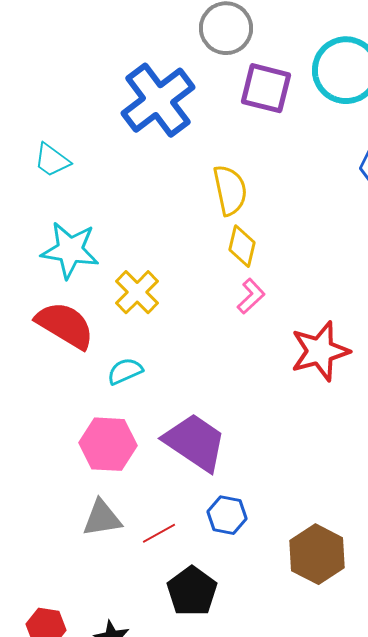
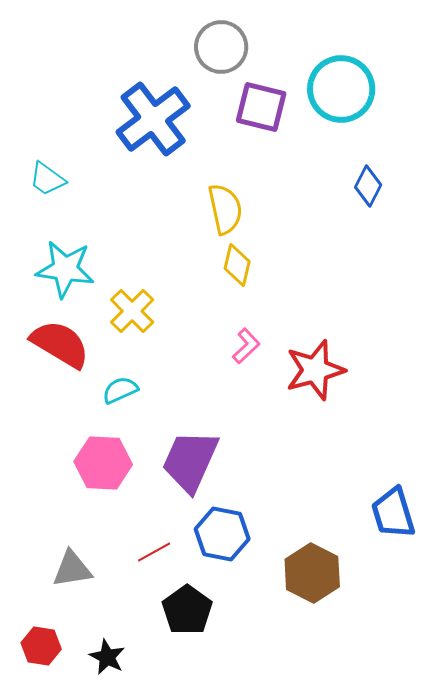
pink L-shape: (251, 296) -> (246, 346), moved
purple trapezoid: (195, 442) -> (190, 461), turned -100
blue hexagon: (227, 515) -> (222, 534), size x1.4
gray triangle: (102, 518) -> (72, 569), moved

